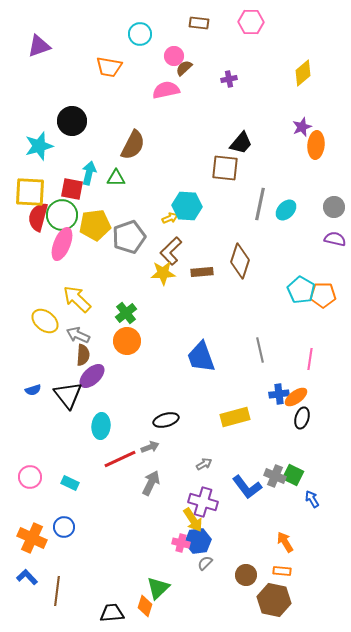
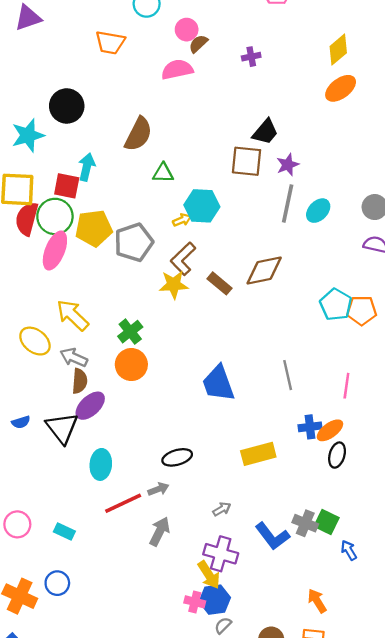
purple star: (302, 127) -> (288, 165), moved
orange ellipse: (316, 145) -> (341, 88), moved, turned 48
green triangle: (116, 178) -> (163, 173), moved
brown diamond: (240, 261) -> (264, 271), turned 60
brown rectangle: (202, 272) -> (219, 283), turned 45

